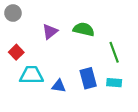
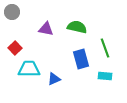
purple triangle: (50, 32) -> (46, 29), turned 49
blue rectangle: (88, 78) -> (81, 59), moved
blue triangle: (59, 86) -> (54, 79), turned -32

